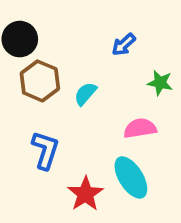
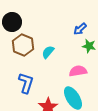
blue arrow: (124, 45) -> (80, 29), moved

